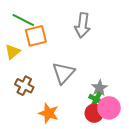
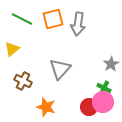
orange square: (36, 36) -> (53, 19), moved
gray star: (99, 88) -> (111, 64), moved
green cross: (96, 99) -> (104, 88), moved

